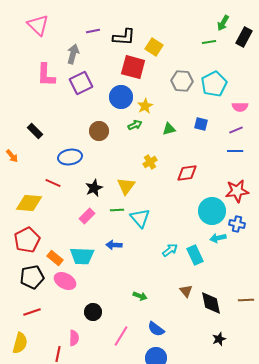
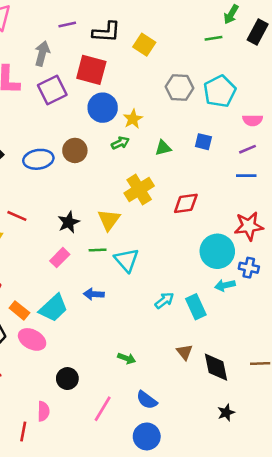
red square: (133, 67) -> (91, 70), moved
blue ellipse: (70, 157) -> (38, 159), moved
yellow cross: (150, 162) -> (139, 190), size x1.6
cyan trapezoid: (82, 256) -> (53, 308), turned -45

